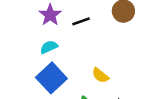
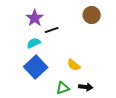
black line: (81, 21) -> (52, 30), moved

